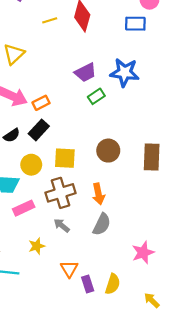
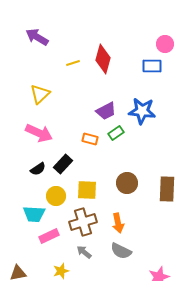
orange rectangle: (41, 103) -> (90, 139), moved, turned 42
gray semicircle: (102, 224) -> (121, 251), turned 90

